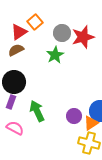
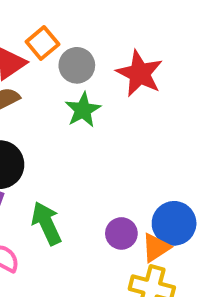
gray circle: (62, 33) -> (77, 65), moved
red star: (83, 37) -> (140, 73), turned -30

